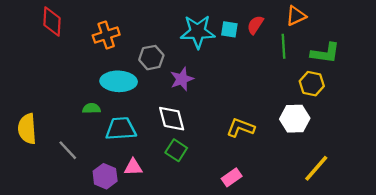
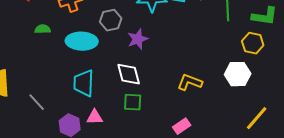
green semicircle: (91, 108) -> (43, 29), moved
cyan trapezoid: (121, 129) -> (84, 83), turned -84
green square: (176, 150) -> (133, 102), turned -30

